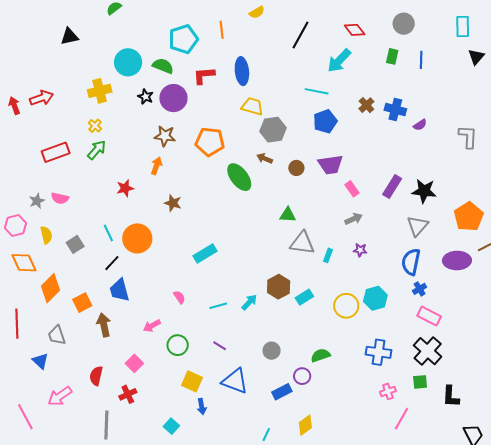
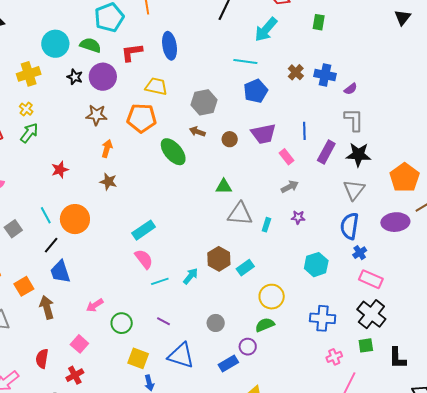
blue line: (421, 60) -> (304, 131), moved
yellow trapezoid: (252, 106) -> (156, 86), moved
gray L-shape: (468, 137) -> (354, 120), moved
orange arrow: (156, 166) -> (107, 149), moved
pink semicircle: (179, 297) -> (144, 259), moved, size x1.5
yellow circle: (346, 306) -> (272, 297), moved

